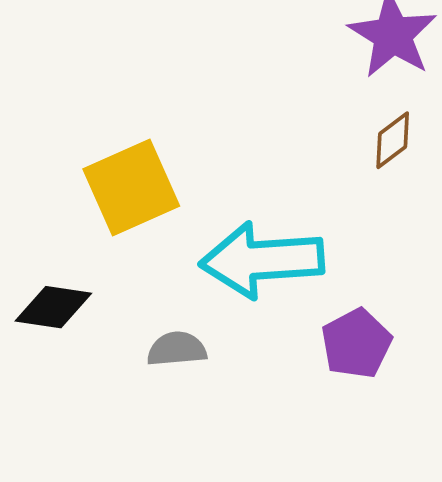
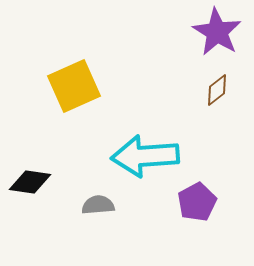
yellow square: (131, 187) -> (74, 86), moved

